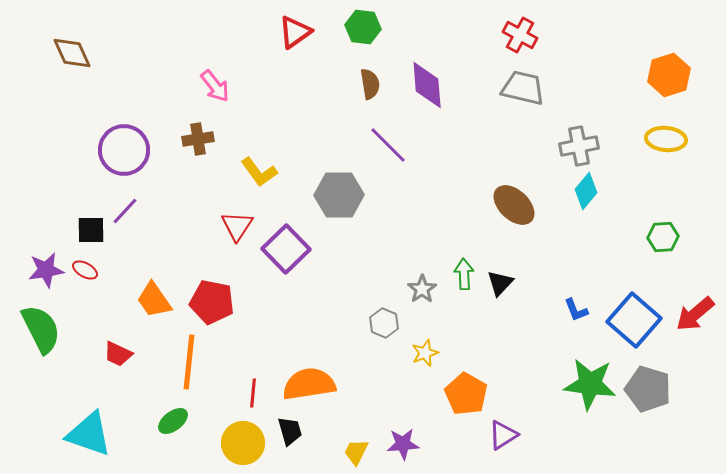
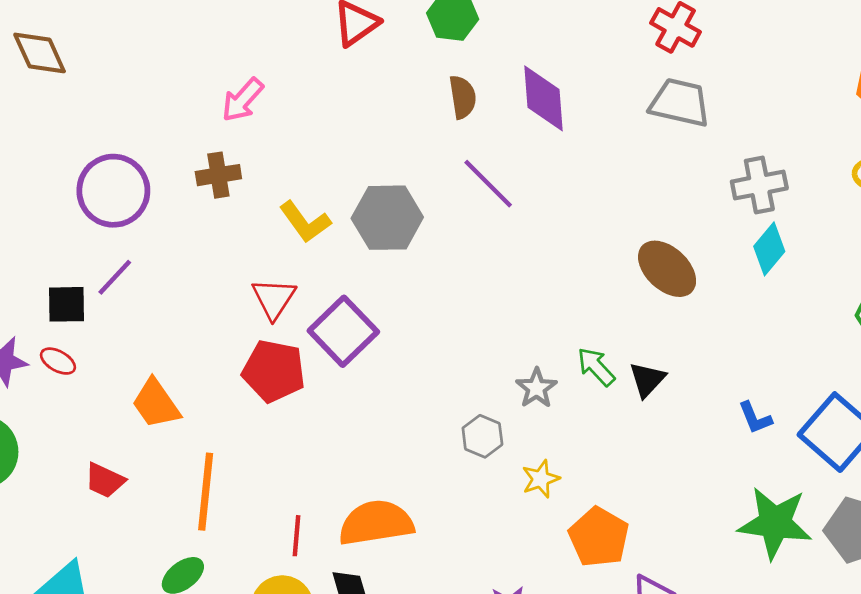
pink arrow: (215, 86) -> (243, 100), turned 80
gray hexagon: (339, 195) -> (387, 218), moved
green arrow: (464, 274) -> (596, 367), turned -40
red pentagon: (212, 302) -> (274, 371), moved

